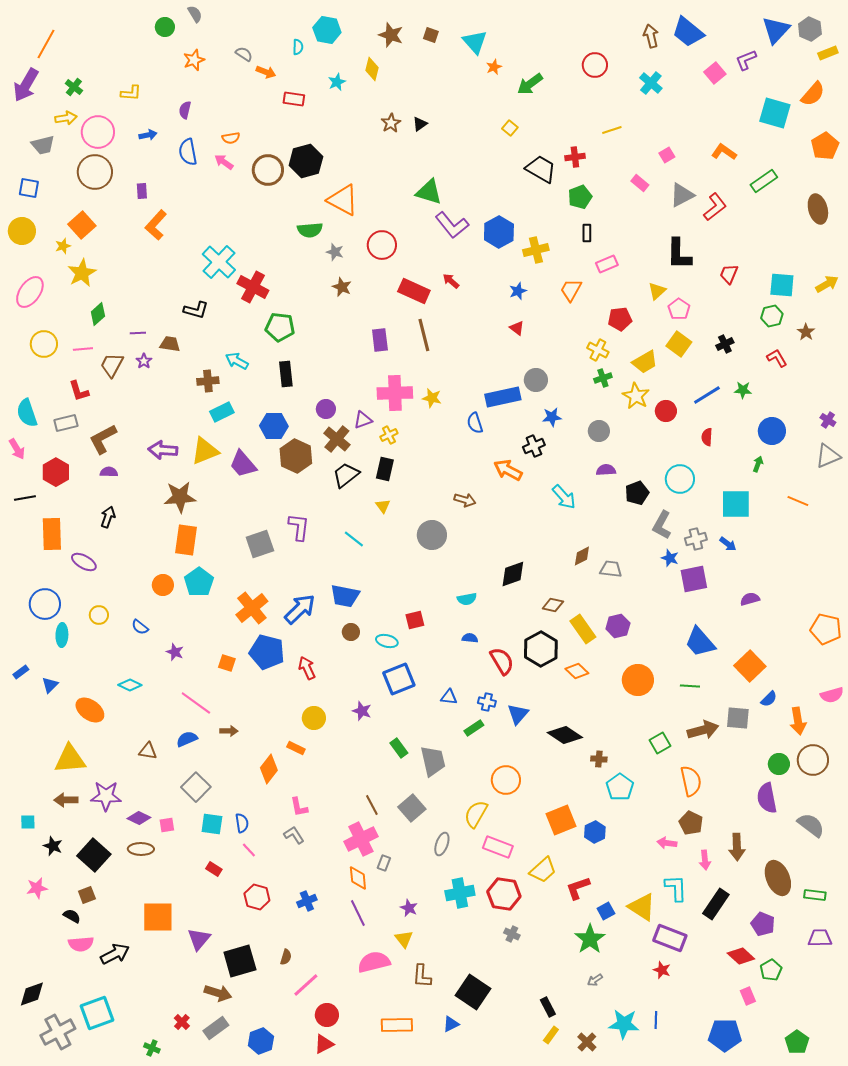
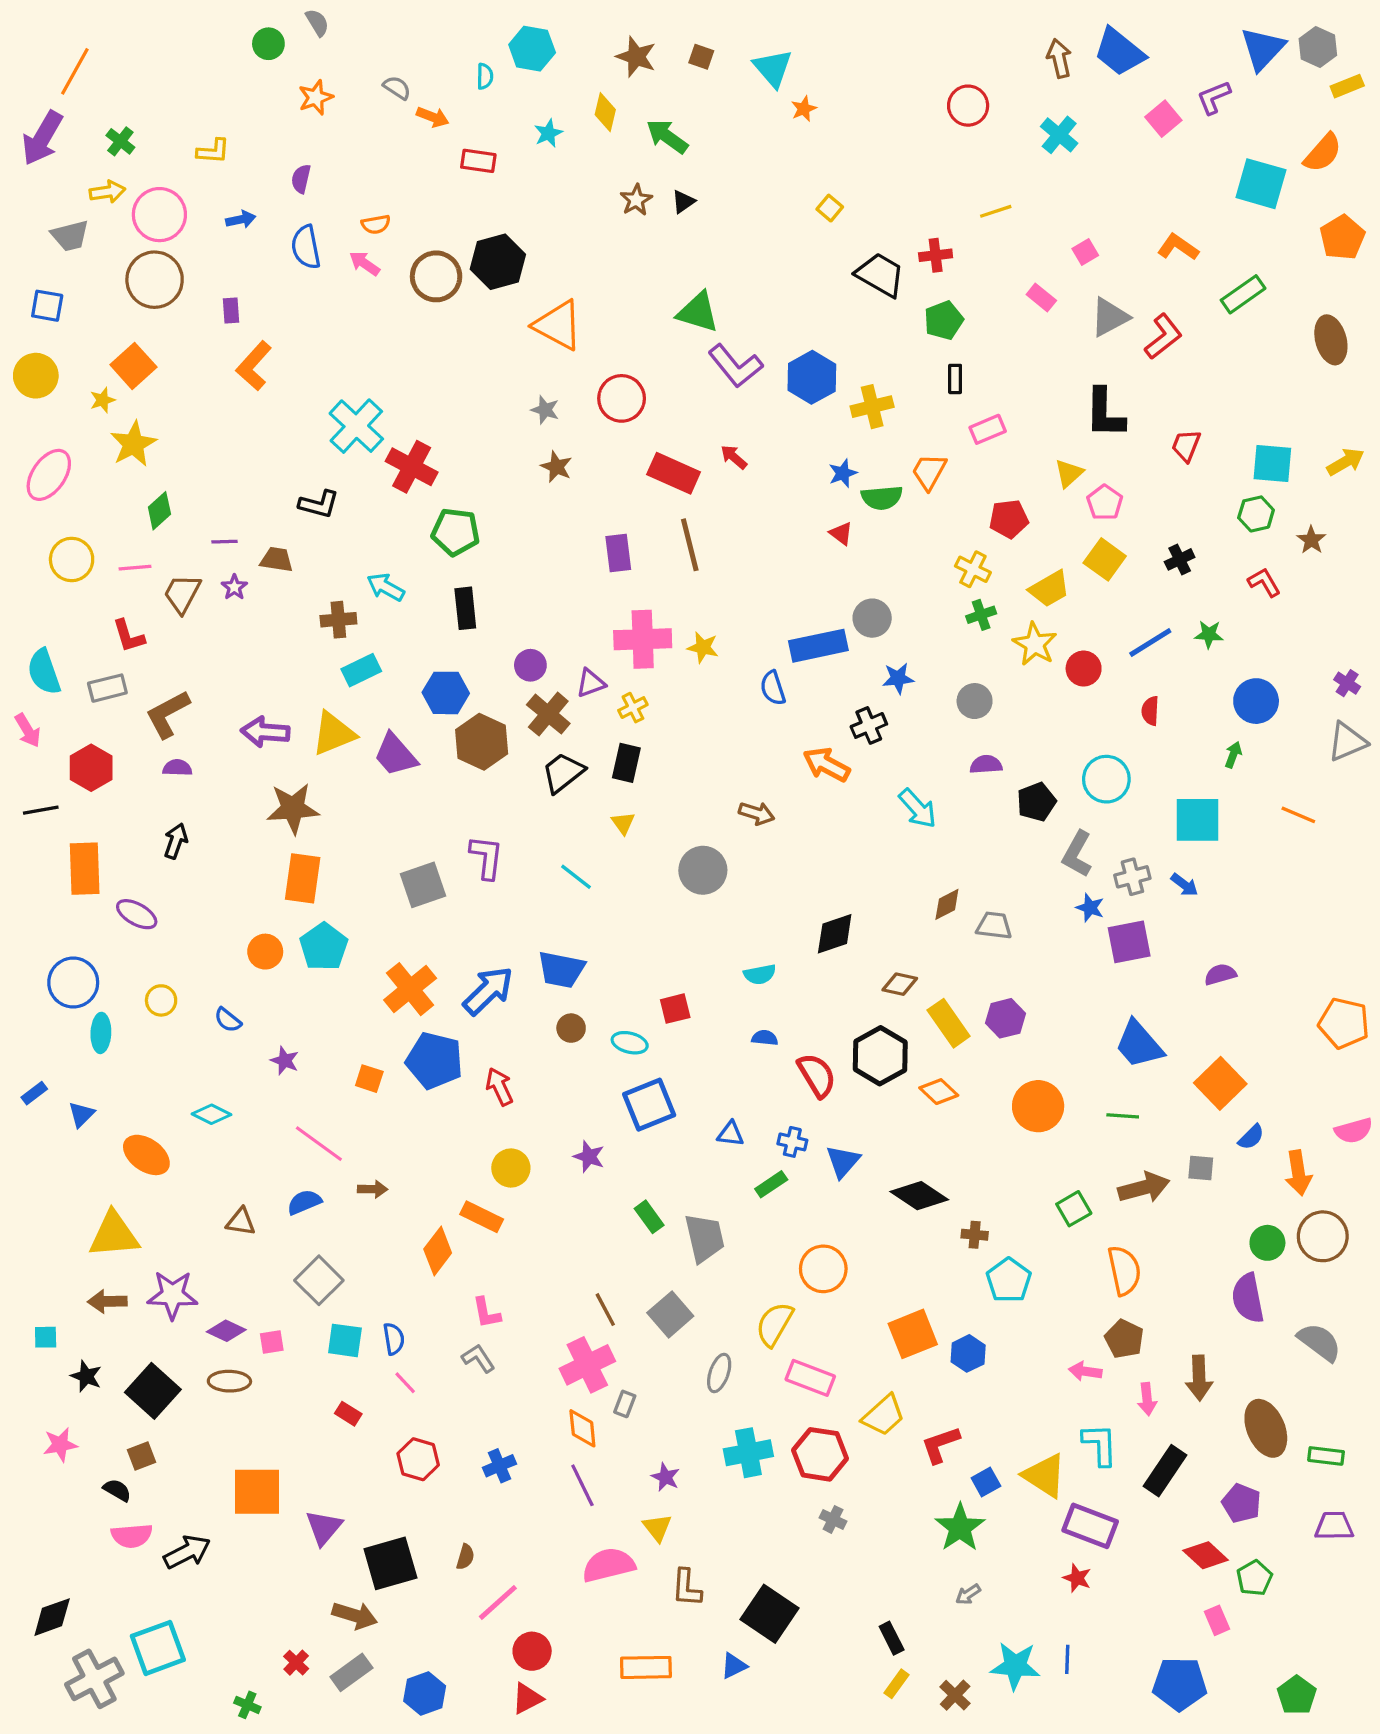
green arrow: (530, 84) -> (667, 136), moved, turned 72
green semicircle: (310, 230) -> (882, 498), moved
gray square: (738, 718) -> (1201, 1168), size x0.7
orange rectangle: (296, 748) -> (482, 1217), size x1.4

